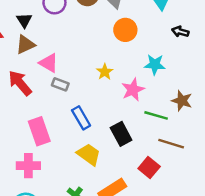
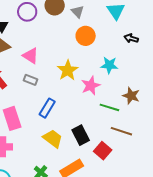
pink triangle: (49, 63) -> (31, 56), moved
yellow star: (105, 72) -> (68, 70), size x1.5
blue rectangle: (81, 118) -> (47, 108), turned 60
black rectangle: (121, 134) -> (81, 135), moved

